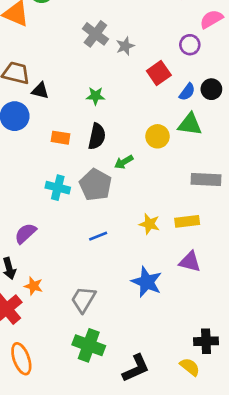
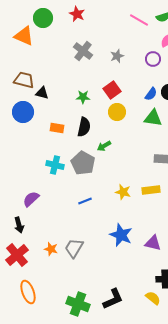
gray star: (125, 46) -> (117, 56), moved
red square: (159, 73) -> (112, 90), moved
yellow circle: (157, 136) -> (117, 112), moved
purple triangle: (190, 262) -> (153, 243), moved
orange star: (33, 286) -> (51, 249), moved
green cross: (89, 345) -> (78, 304), moved

